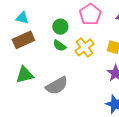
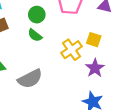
yellow cross: (85, 47) -> (72, 50), moved

